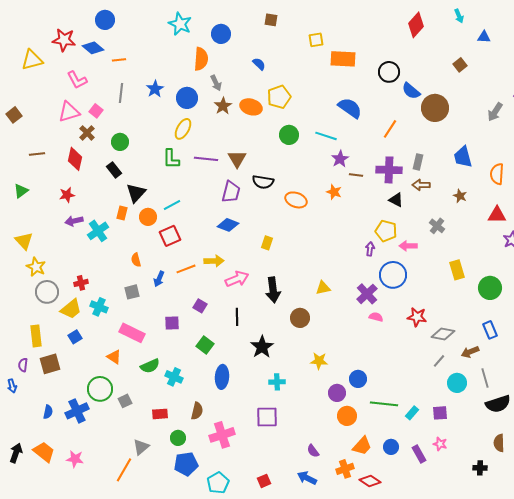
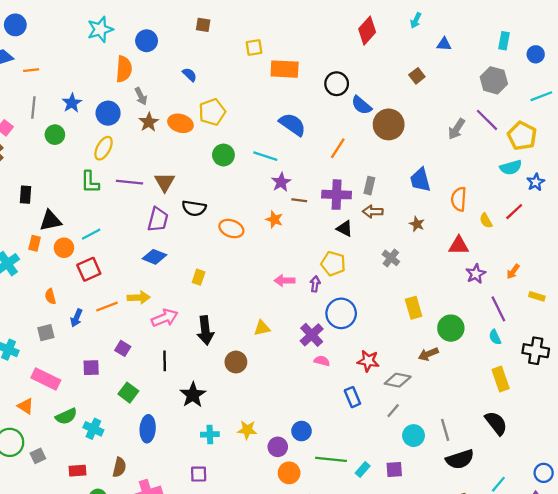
cyan arrow: (459, 16) -> (416, 20), turned 48
cyan star: (180, 24) -> (100, 29), turned 30
green circle: (120, 142) -> (55, 135), moved
black rectangle: (114, 170) -> (25, 195), turned 42
black triangle: (136, 193) -> (50, 221), turned 35
pink arrow: (408, 246) -> (285, 281), moved
blue rectangle: (490, 330) -> (352, 397), moved
brown arrow: (470, 352) -> (428, 354), moved
yellow star: (319, 361) -> (247, 430), moved
purple square: (267, 417) -> (199, 474), size x0.7

